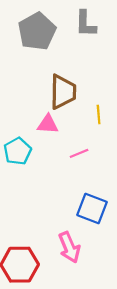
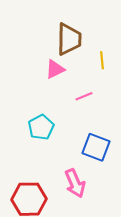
pink triangle: (48, 124) -> (55, 69), turned -30
cyan pentagon: (18, 151) -> (41, 127), moved

